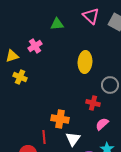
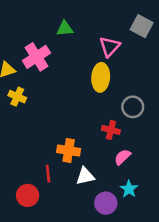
pink triangle: (91, 16) -> (110, 47), moved, turned 30
pink cross: (35, 46) -> (36, 57), size x1.5
white triangle: (73, 139) -> (85, 176), turned 42

